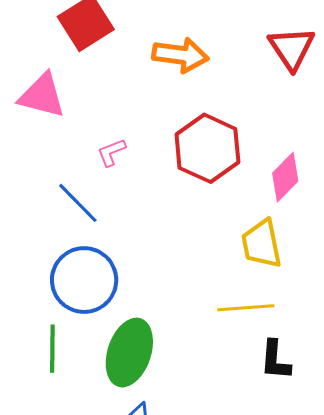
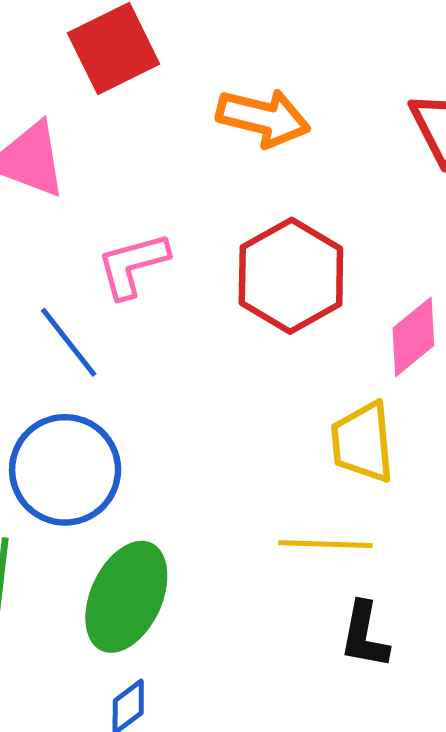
pink L-shape: (111, 152) -> (133, 265), size x1.5

